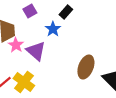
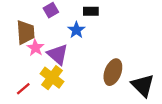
black rectangle: (66, 12) -> (91, 11), turned 48
yellow cross: (24, 82) -> (52, 78), moved

